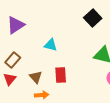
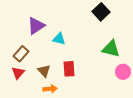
purple triangle: (16, 25) -> (36, 26), moved

